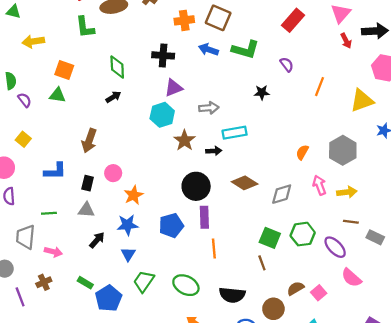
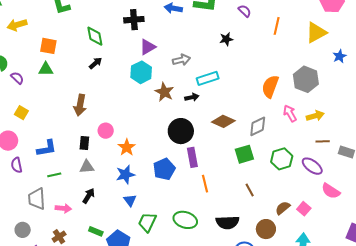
orange semicircle: (302, 152) -> (270, 86), size x1.6
blue L-shape: (55, 171) -> (47, 148), moved
green square: (270, 238) -> (244, 154), moved, turned -30
black arrow: (97, 240) -> (89, 196), moved

